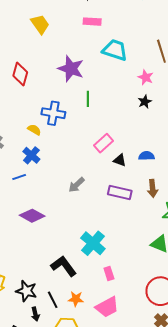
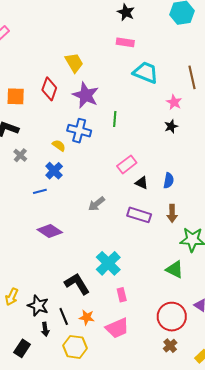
yellow trapezoid: (40, 24) -> (74, 63), moved
purple star: (71, 69) -> (86, 95), moved
blue semicircle: (146, 156) -> (169, 181), turned 98

